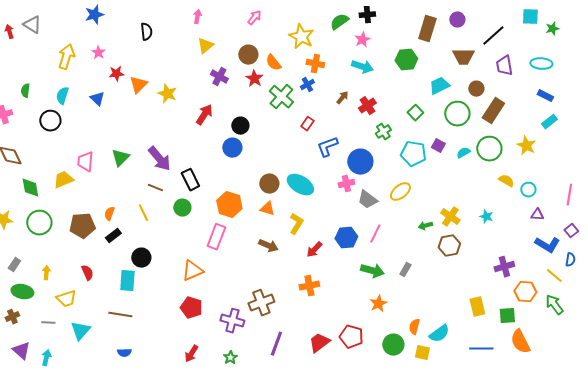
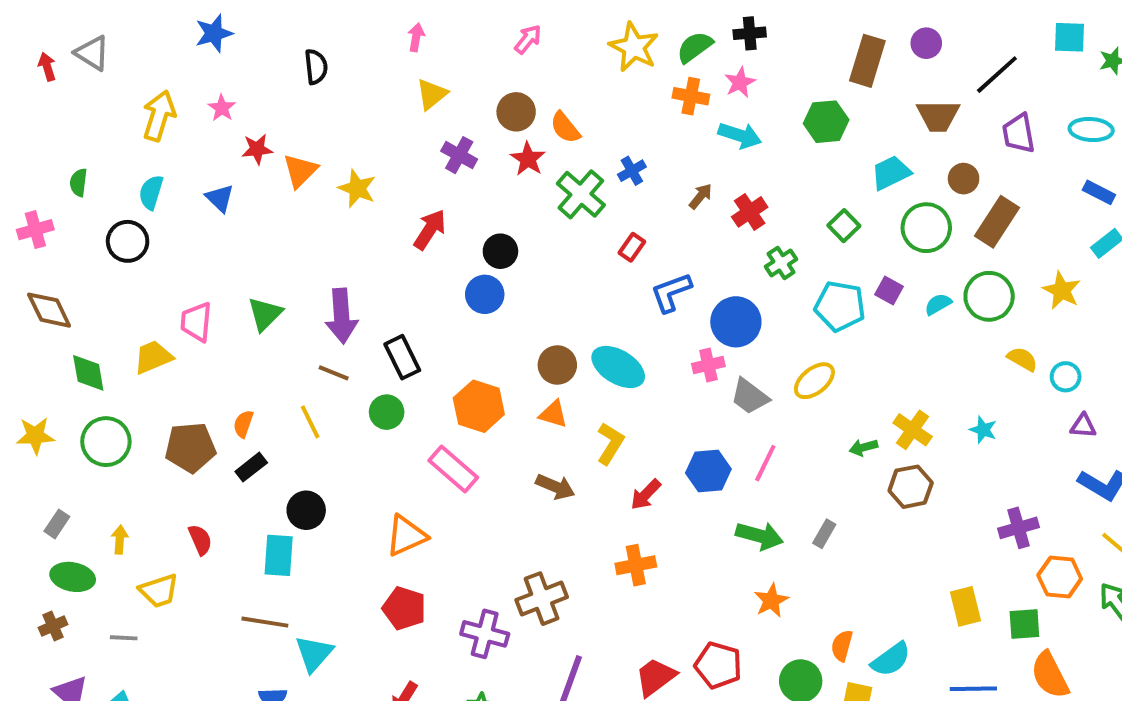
yellow star: (301, 37) -> (634, 47), moved
orange cross: (315, 64) -> (691, 96), moved
purple arrow: (159, 159) -> (341, 316), turned 36
pink rectangle: (216, 237) -> (453, 469), turned -70
cyan triangle: (80, 331) -> (314, 653), moved

